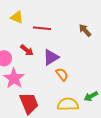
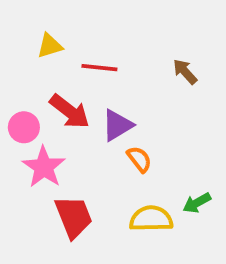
yellow triangle: (17, 17) -> (50, 46), turned -40
red arrow: (27, 50) -> (70, 111), size x1.5

